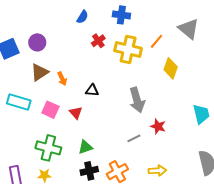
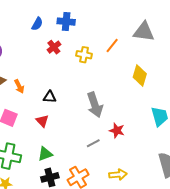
blue cross: (121, 15) -> (66, 22), moved
gray triangle: (189, 29) -> (144, 32), turned -30
yellow cross: (128, 50) -> (84, 55), size x0.6
yellow diamond: (171, 68) -> (140, 75), moved
red triangle: (76, 113) -> (42, 121), moved

